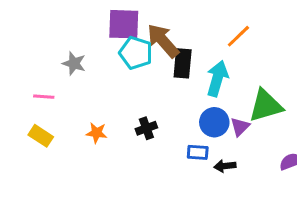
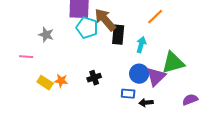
cyan arrow: (217, 78) -> (141, 45), size x0.7
purple triangle: (240, 127) -> (156, 77), size x1.5
yellow rectangle: (41, 136) -> (45, 83), moved

